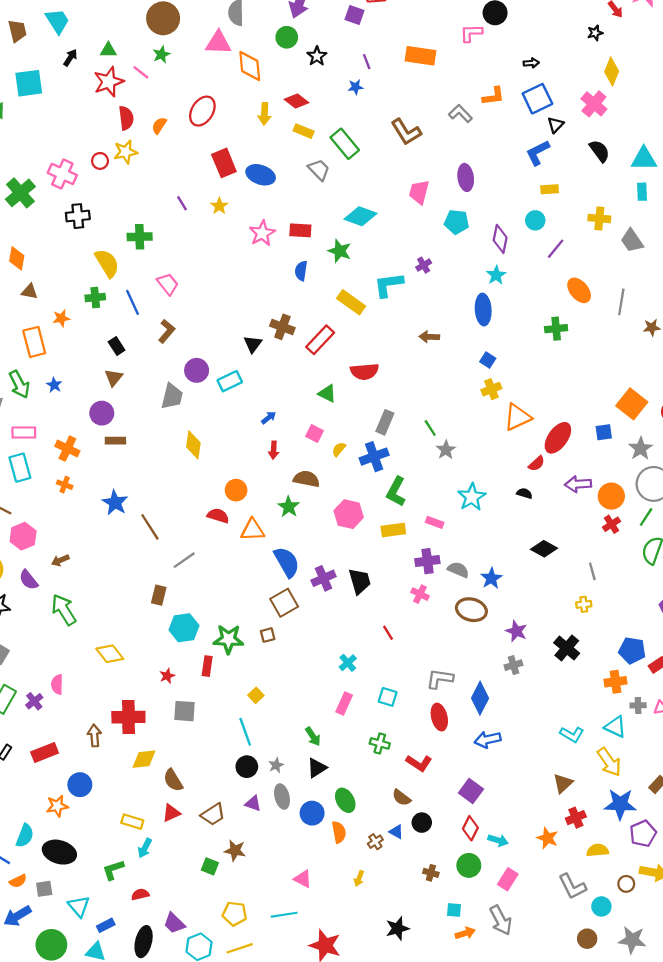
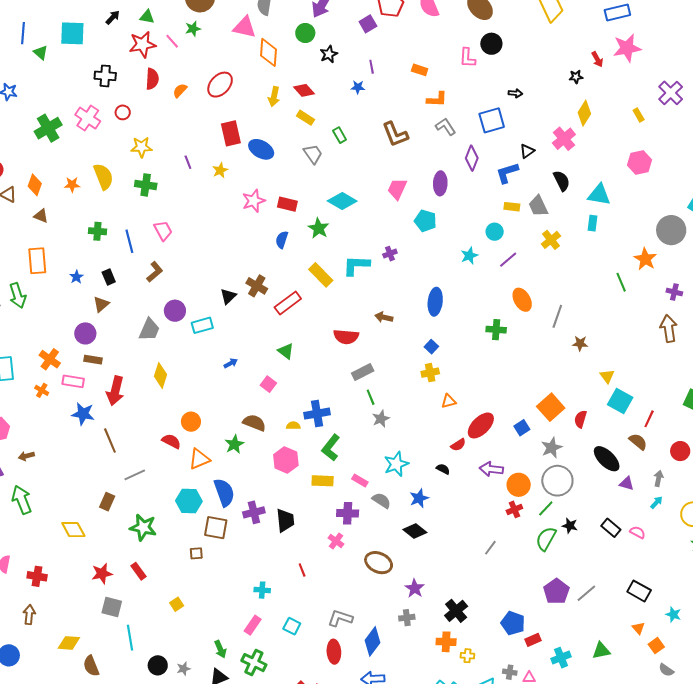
purple square: (354, 15) -> (368, 24), turned 30
pink L-shape: (471, 33) -> (467, 58), turned -95
orange rectangle: (421, 56) -> (420, 70), size x0.6
orange L-shape: (493, 96) -> (437, 99), moved
blue square: (537, 99) -> (492, 120), moved
green rectangle: (345, 144) -> (340, 135), size x0.6
yellow star: (125, 152) -> (141, 147), moved
black cross: (78, 216) -> (105, 76), moved
yellow cross: (599, 218) -> (551, 240), turned 36
purple diamond: (500, 239) -> (472, 158), moved
gray trapezoid: (632, 241) -> (538, 206), moved
yellow semicircle: (107, 263) -> (103, 177), moved
cyan star: (496, 275) -> (469, 256), moved
orange star: (61, 318) -> (72, 185), moved
red semicircle: (364, 371) -> (346, 337), moved
blue star: (54, 385) -> (76, 277), moved
orange triangle: (518, 417) -> (449, 401), size x0.6
gray rectangle: (385, 422) -> (363, 372), moved, turned 30
blue square: (604, 432) -> (522, 428), turned -35
pink rectangle: (24, 433) -> (73, 381), moved
yellow semicircle: (339, 449) -> (293, 426), moved, turned 40
red arrow: (274, 450) -> (115, 391), moved, size x1.8
blue star: (115, 503) -> (83, 414), turned -30
orange triangle: (253, 530) -> (199, 459), turned -30
black diamond: (544, 549) -> (415, 531), moved
gray semicircle: (458, 570) -> (381, 500), moved
gray line: (592, 571) -> (490, 548), turned 42
blue star: (491, 578) -> (419, 498), moved
brown square: (284, 603) -> (216, 528), turned 30
yellow cross: (584, 604) -> (467, 656), moved
cyan hexagon: (184, 628) -> (189, 501), moved
green star: (228, 639) -> (143, 527), moved
yellow diamond: (110, 654) -> (73, 530), moved
cyan cross: (348, 663) -> (262, 590), turned 35
red rectangle: (207, 666) -> (139, 571), turned -54
red star: (167, 676) -> (102, 574), size x1.5
orange cross: (616, 682) -> (446, 642), moved
red cross: (128, 717) -> (37, 576), moved, size x0.7
cyan line: (245, 732) -> (130, 638), moved
green cross: (380, 743) -> (254, 663), moved, size x1.4

